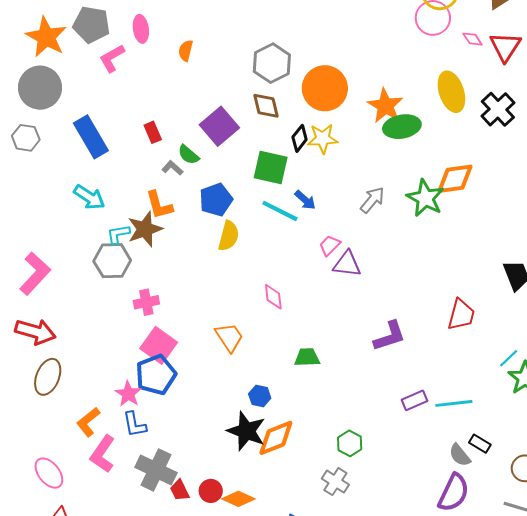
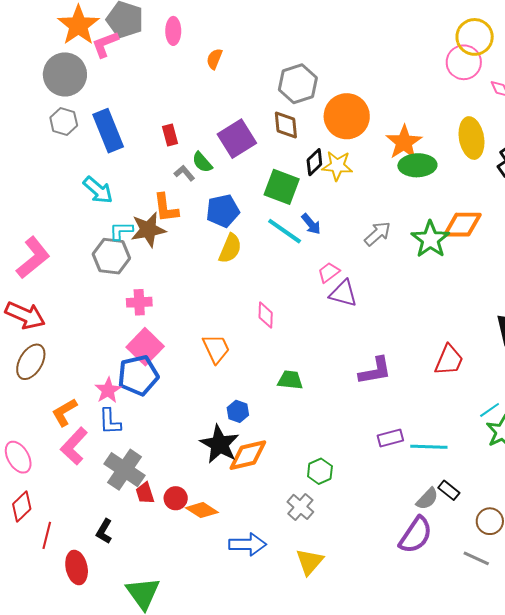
pink L-shape: (112, 58) -> (105, 44), moved
gray hexagon: (26, 138) -> (64, 122), moved
gray semicircle: (460, 455) -> (427, 499), turned -105

